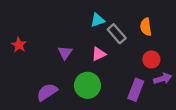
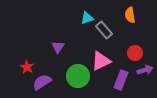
orange semicircle: (146, 27) -> (130, 15), moved
red star: (19, 45) -> (27, 67), moved
pink triangle: (99, 54) -> (101, 61), moved, size x1.5

